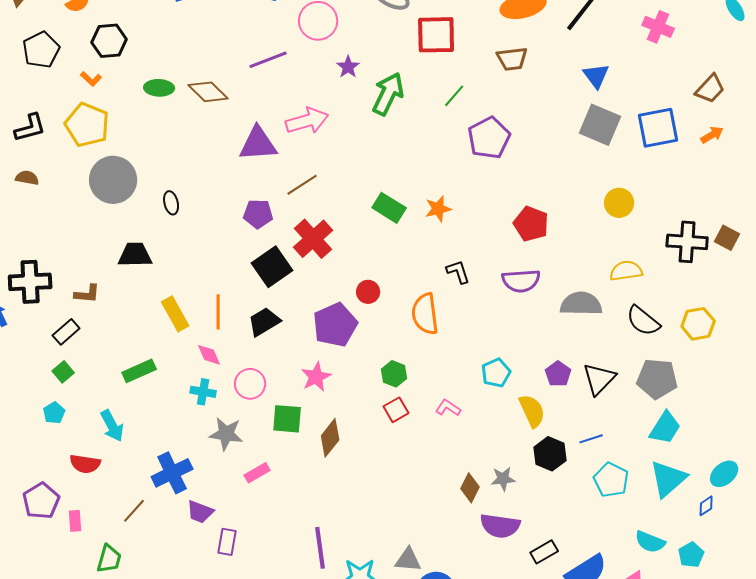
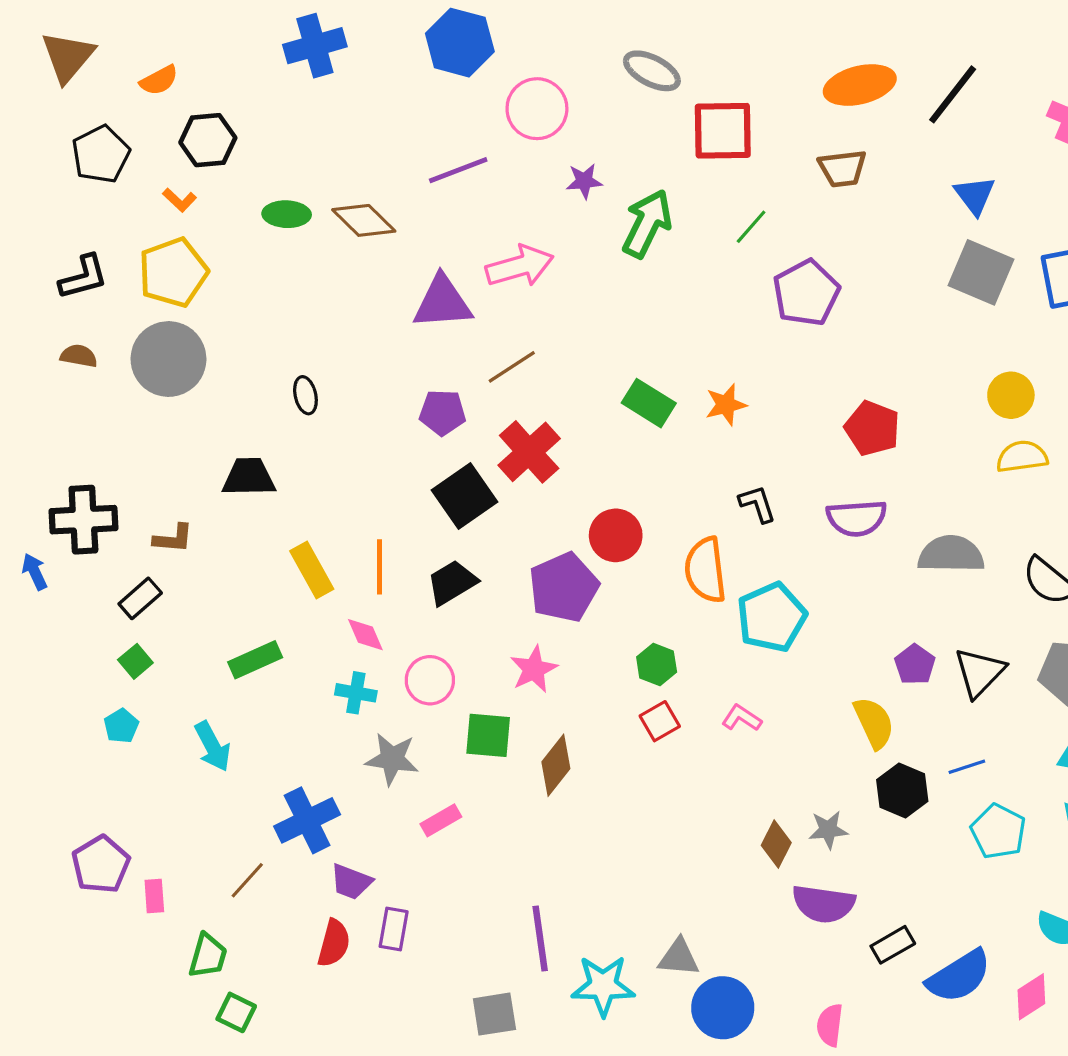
purple star: (348, 67) -> (584, 181), turned 30
yellow pentagon: (87, 125) -> (173, 272), turned 30
gray circle: (113, 180) -> (168, 359), moved
yellow semicircle: (626, 271) -> (1022, 457), moved
red circle: (368, 292) -> (616, 535), size x1.4
cyan pentagon: (496, 373) -> (772, 617), moved, size x1.5
red semicircle: (85, 464) -> (334, 943), moved, turned -84

